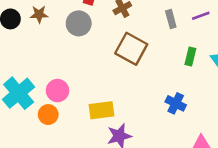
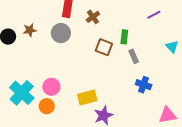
gray rectangle: (171, 19) -> (134, 56), moved
brown square: (131, 49) -> (104, 47), size x0.7
green rectangle: (190, 56) -> (124, 37), moved

